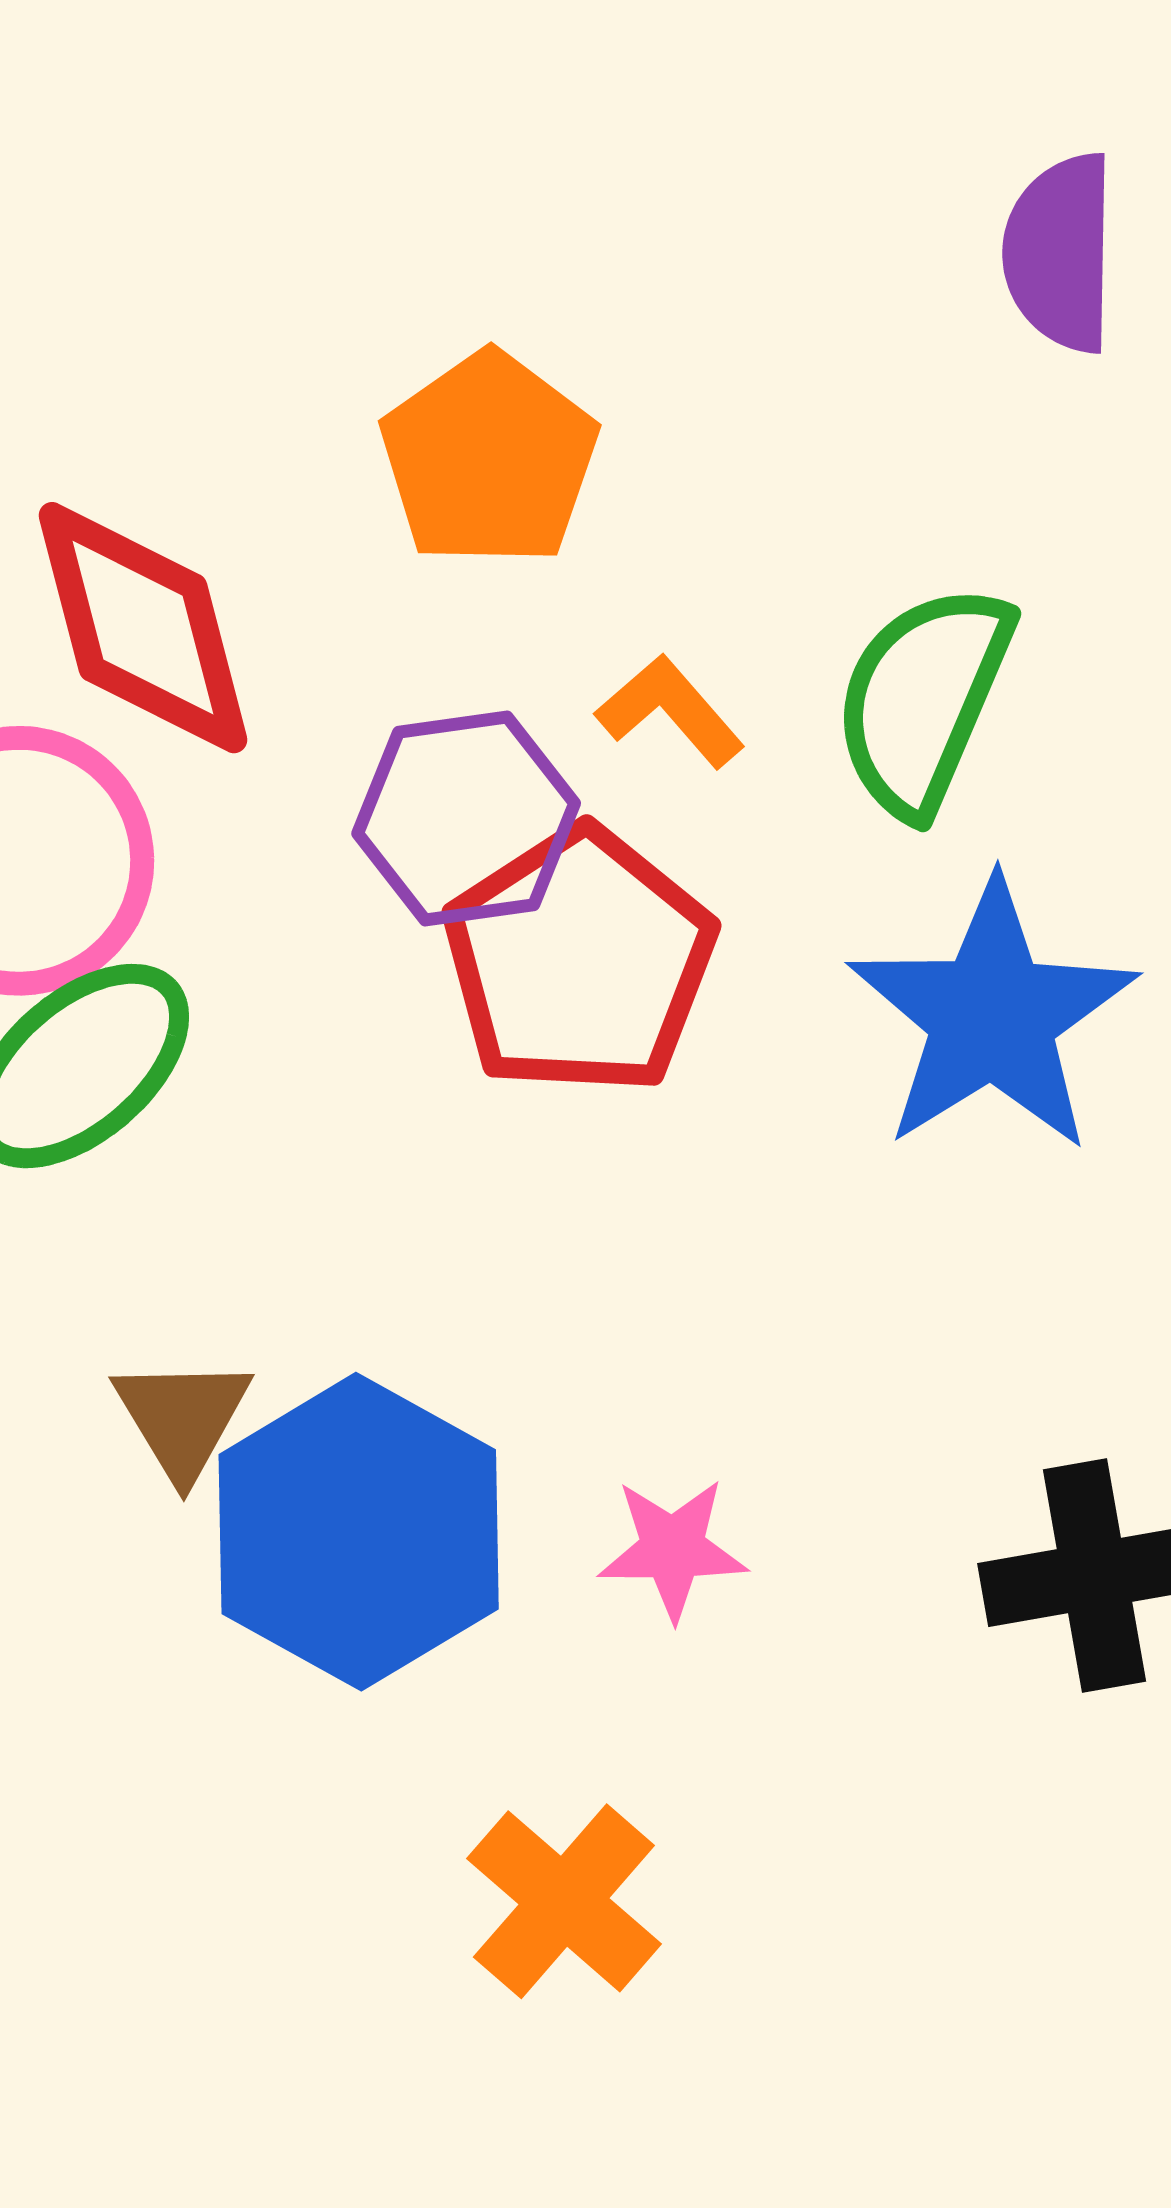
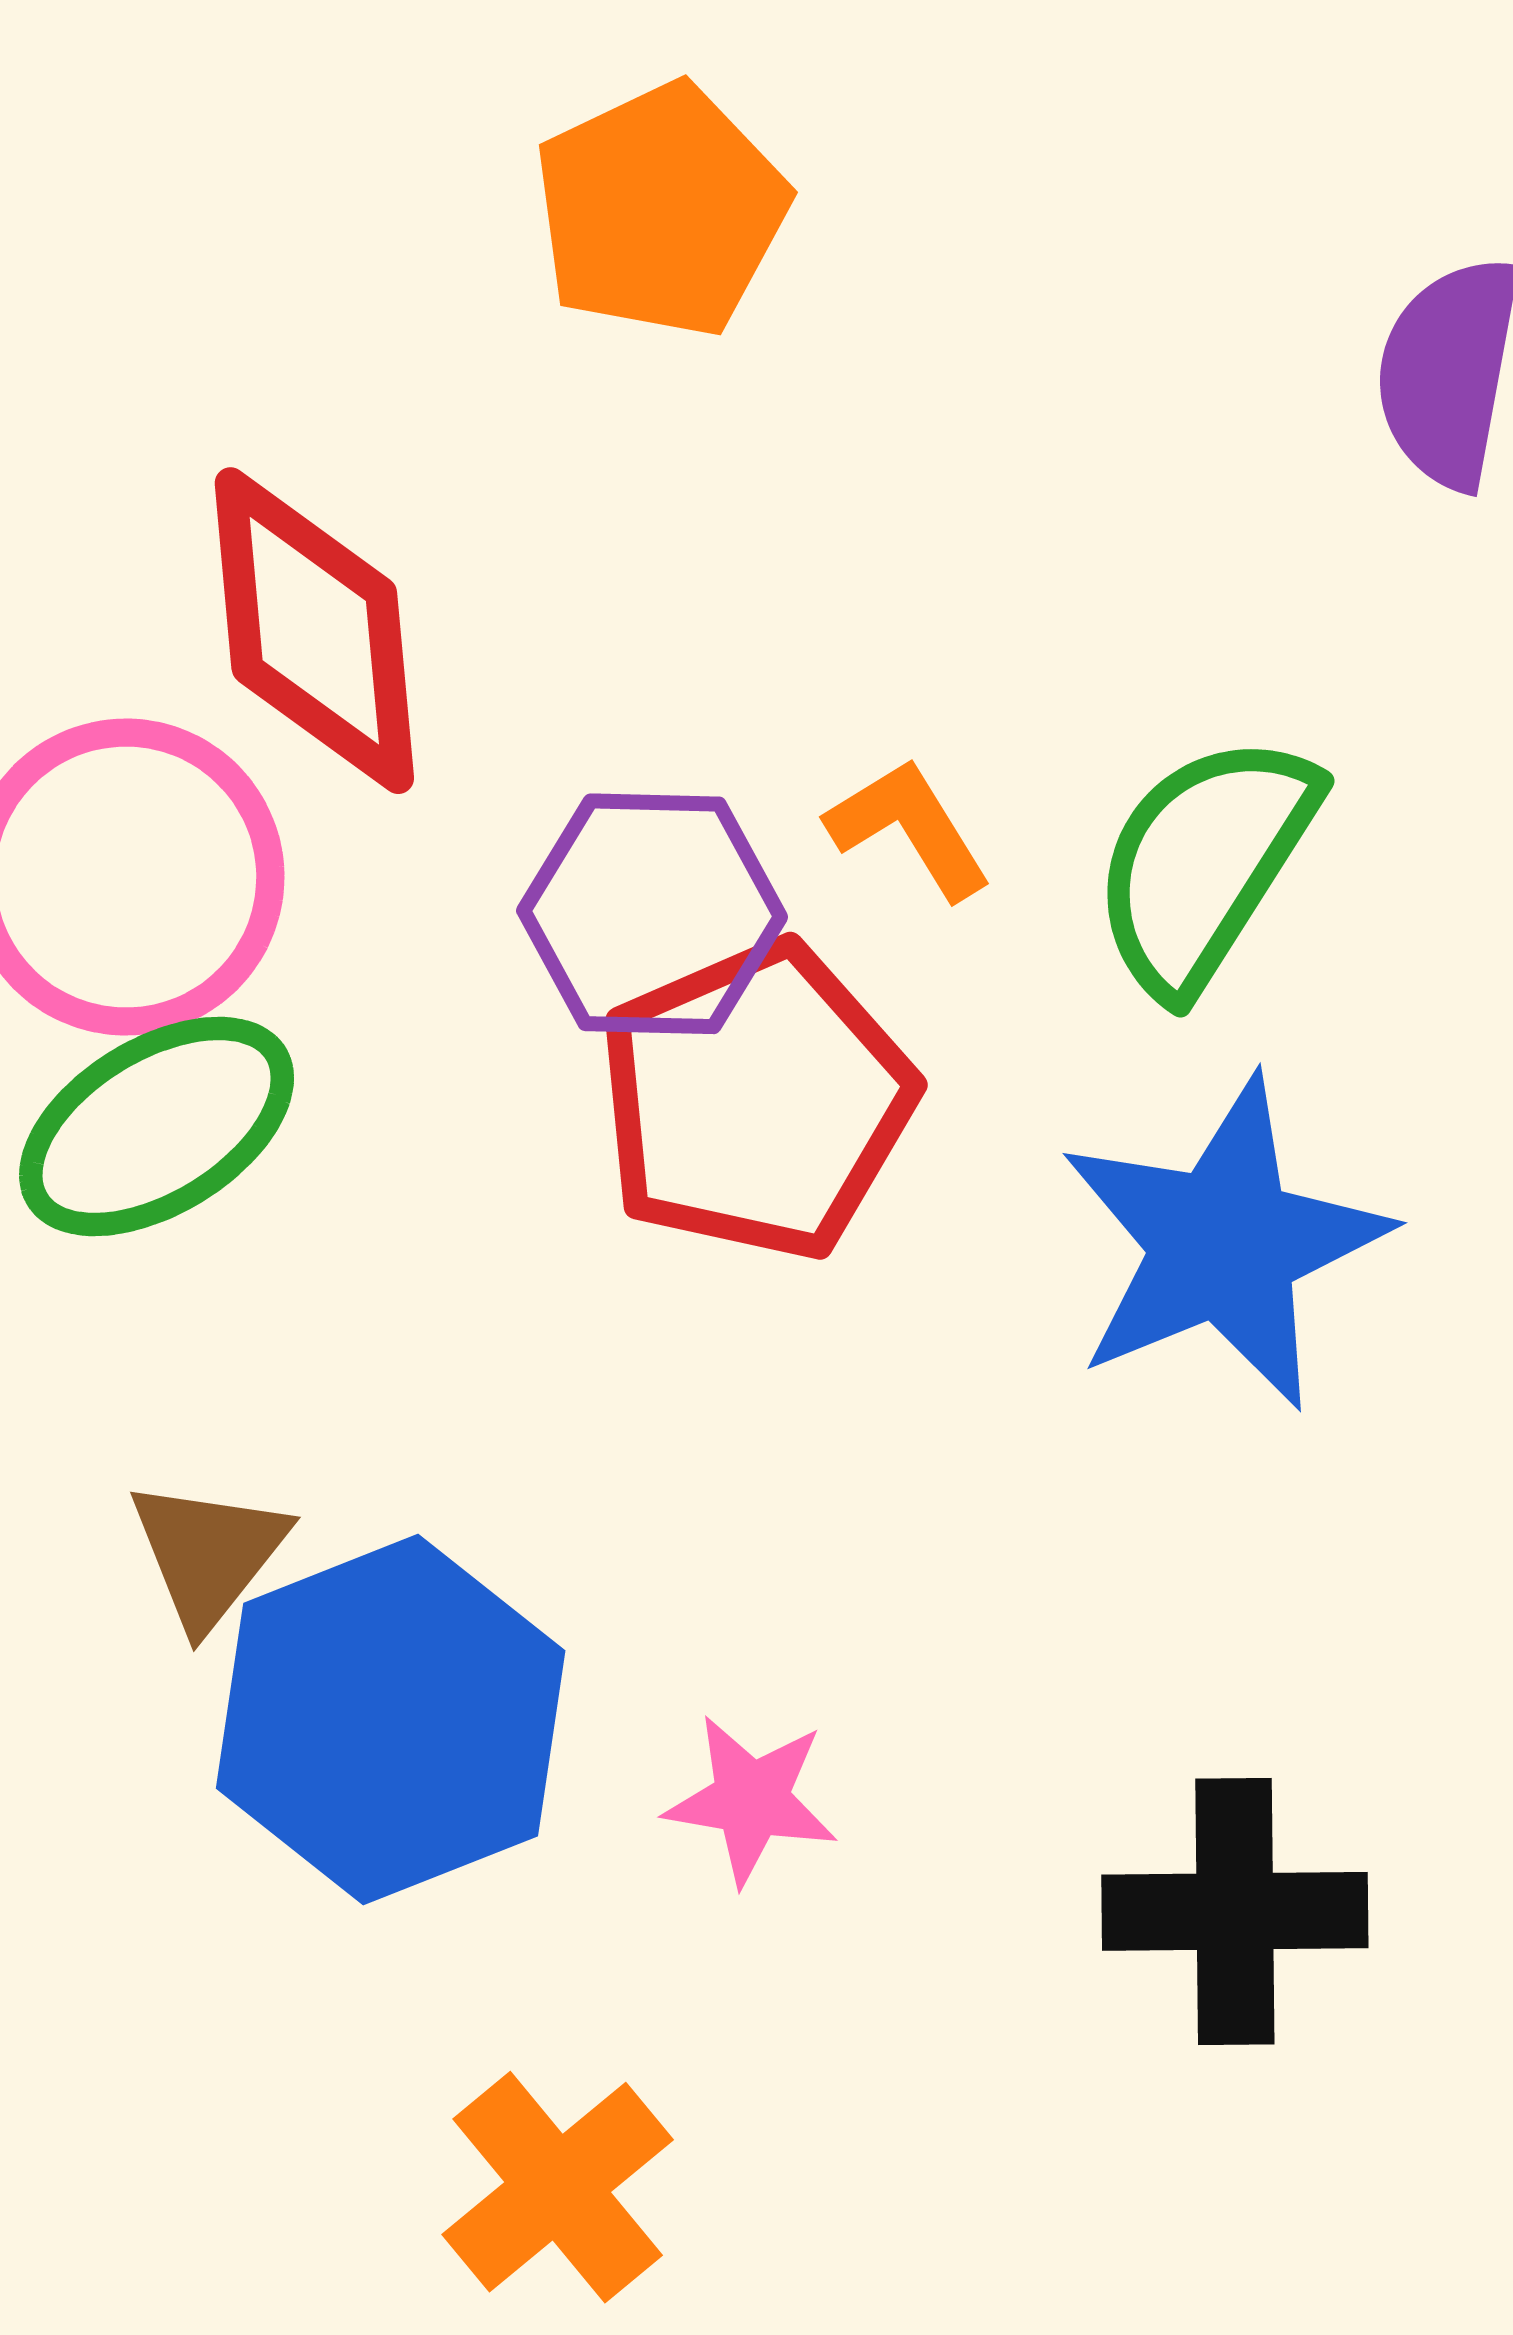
orange pentagon: (489, 459) -> (661, 210), moved

